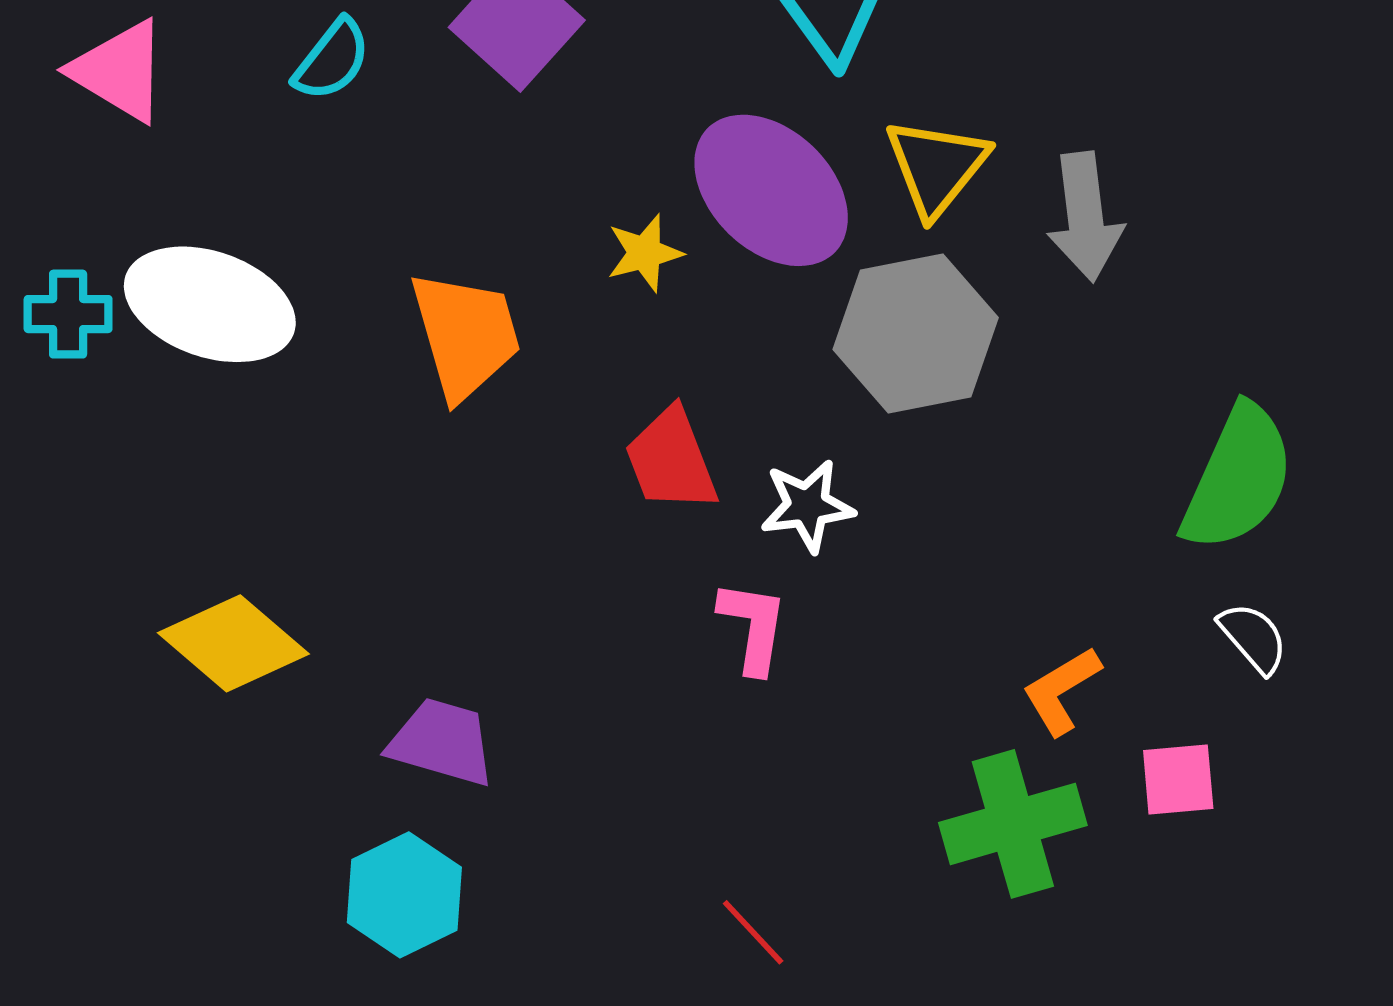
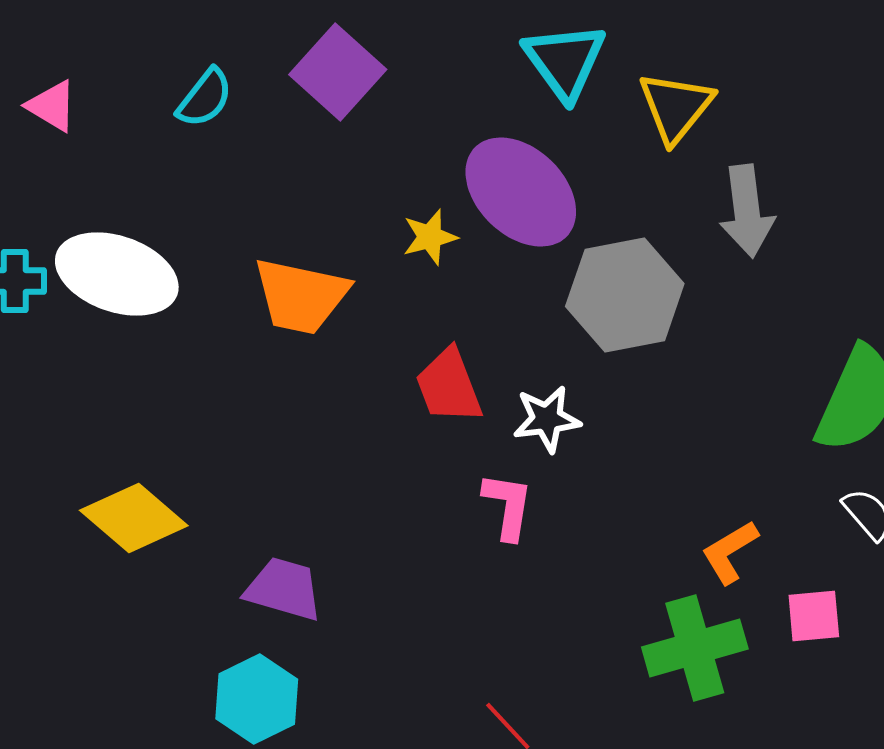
pink triangle: (119, 71) -> (52, 106), size x0.7
yellow triangle: (936, 167) -> (676, 107), moved
orange trapezoid: (465, 335) -> (301, 296), turned 118

